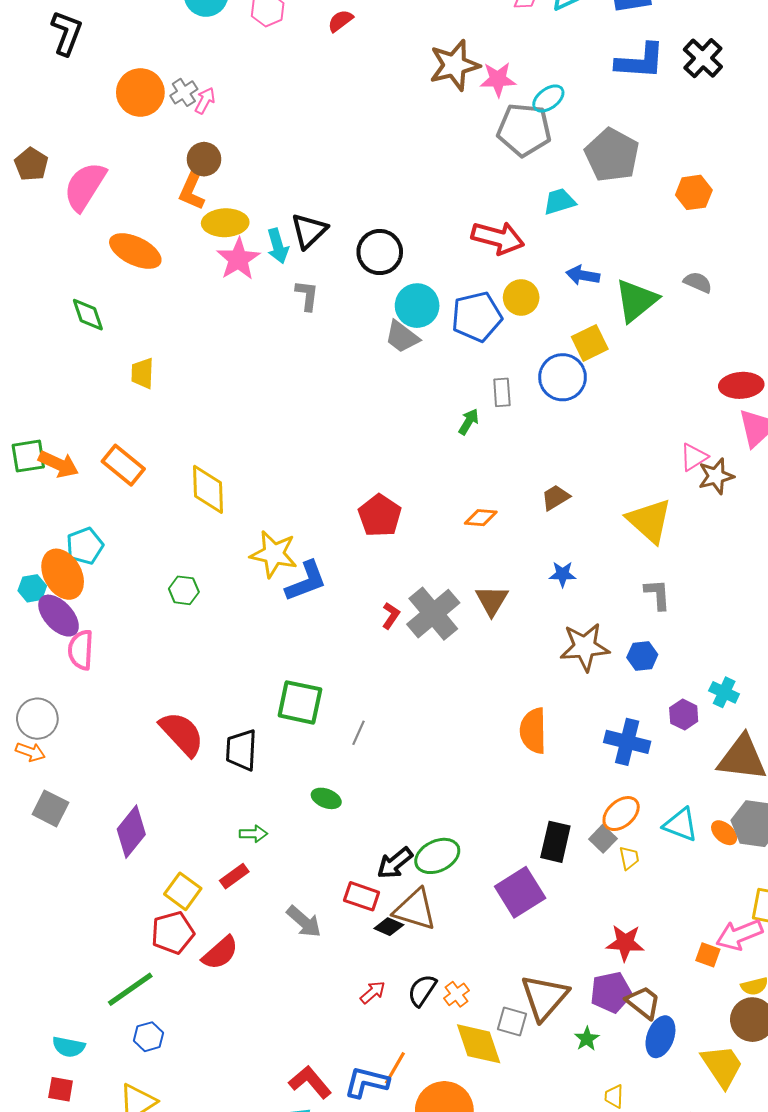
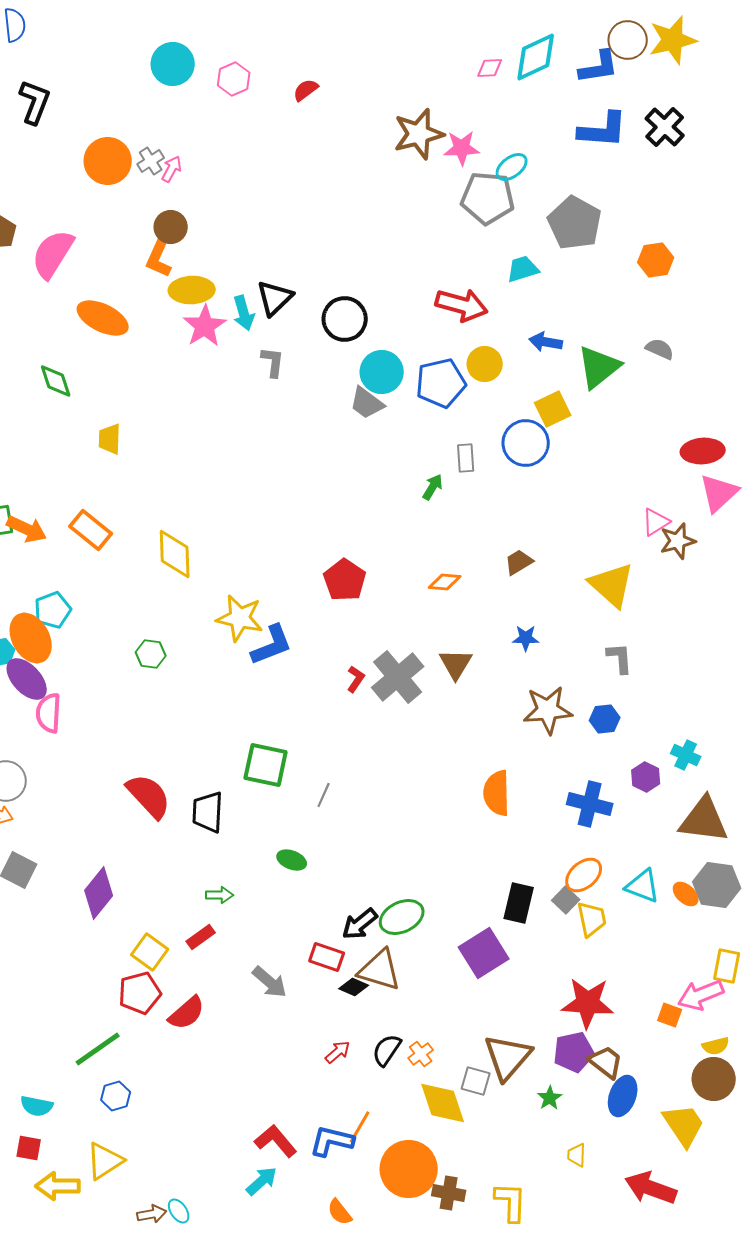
yellow trapezoid: (629, 858) -> (592, 919), size x1.5
red star: (625, 943) -> (588, 1003), size x1.4

